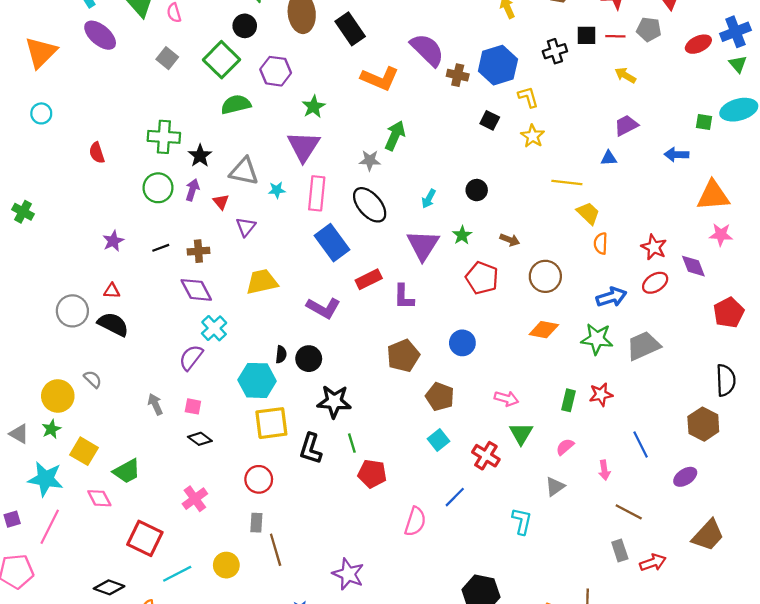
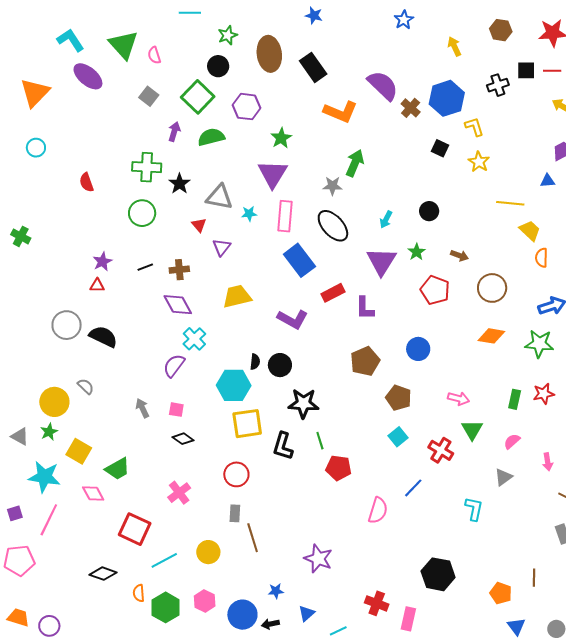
brown cross: (458, 75) -> (411, 108), turned 30
purple arrow: (192, 190) -> (174, 132), moved
red triangle: (112, 291) -> (97, 285), moved

